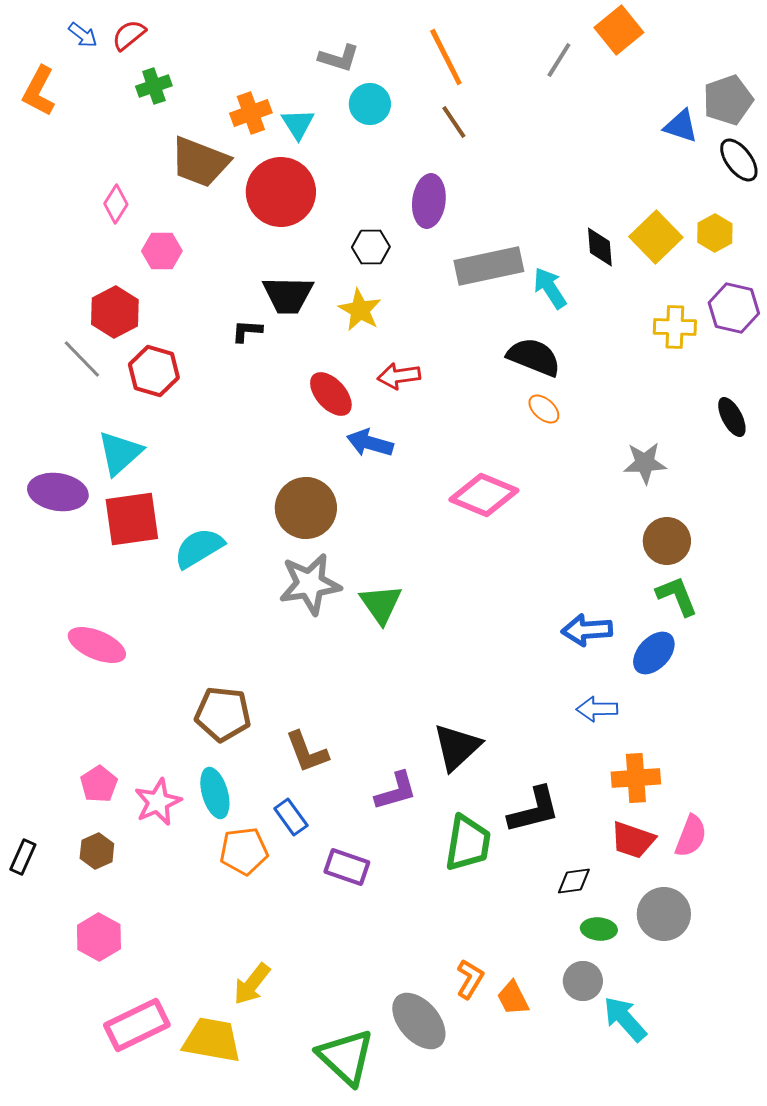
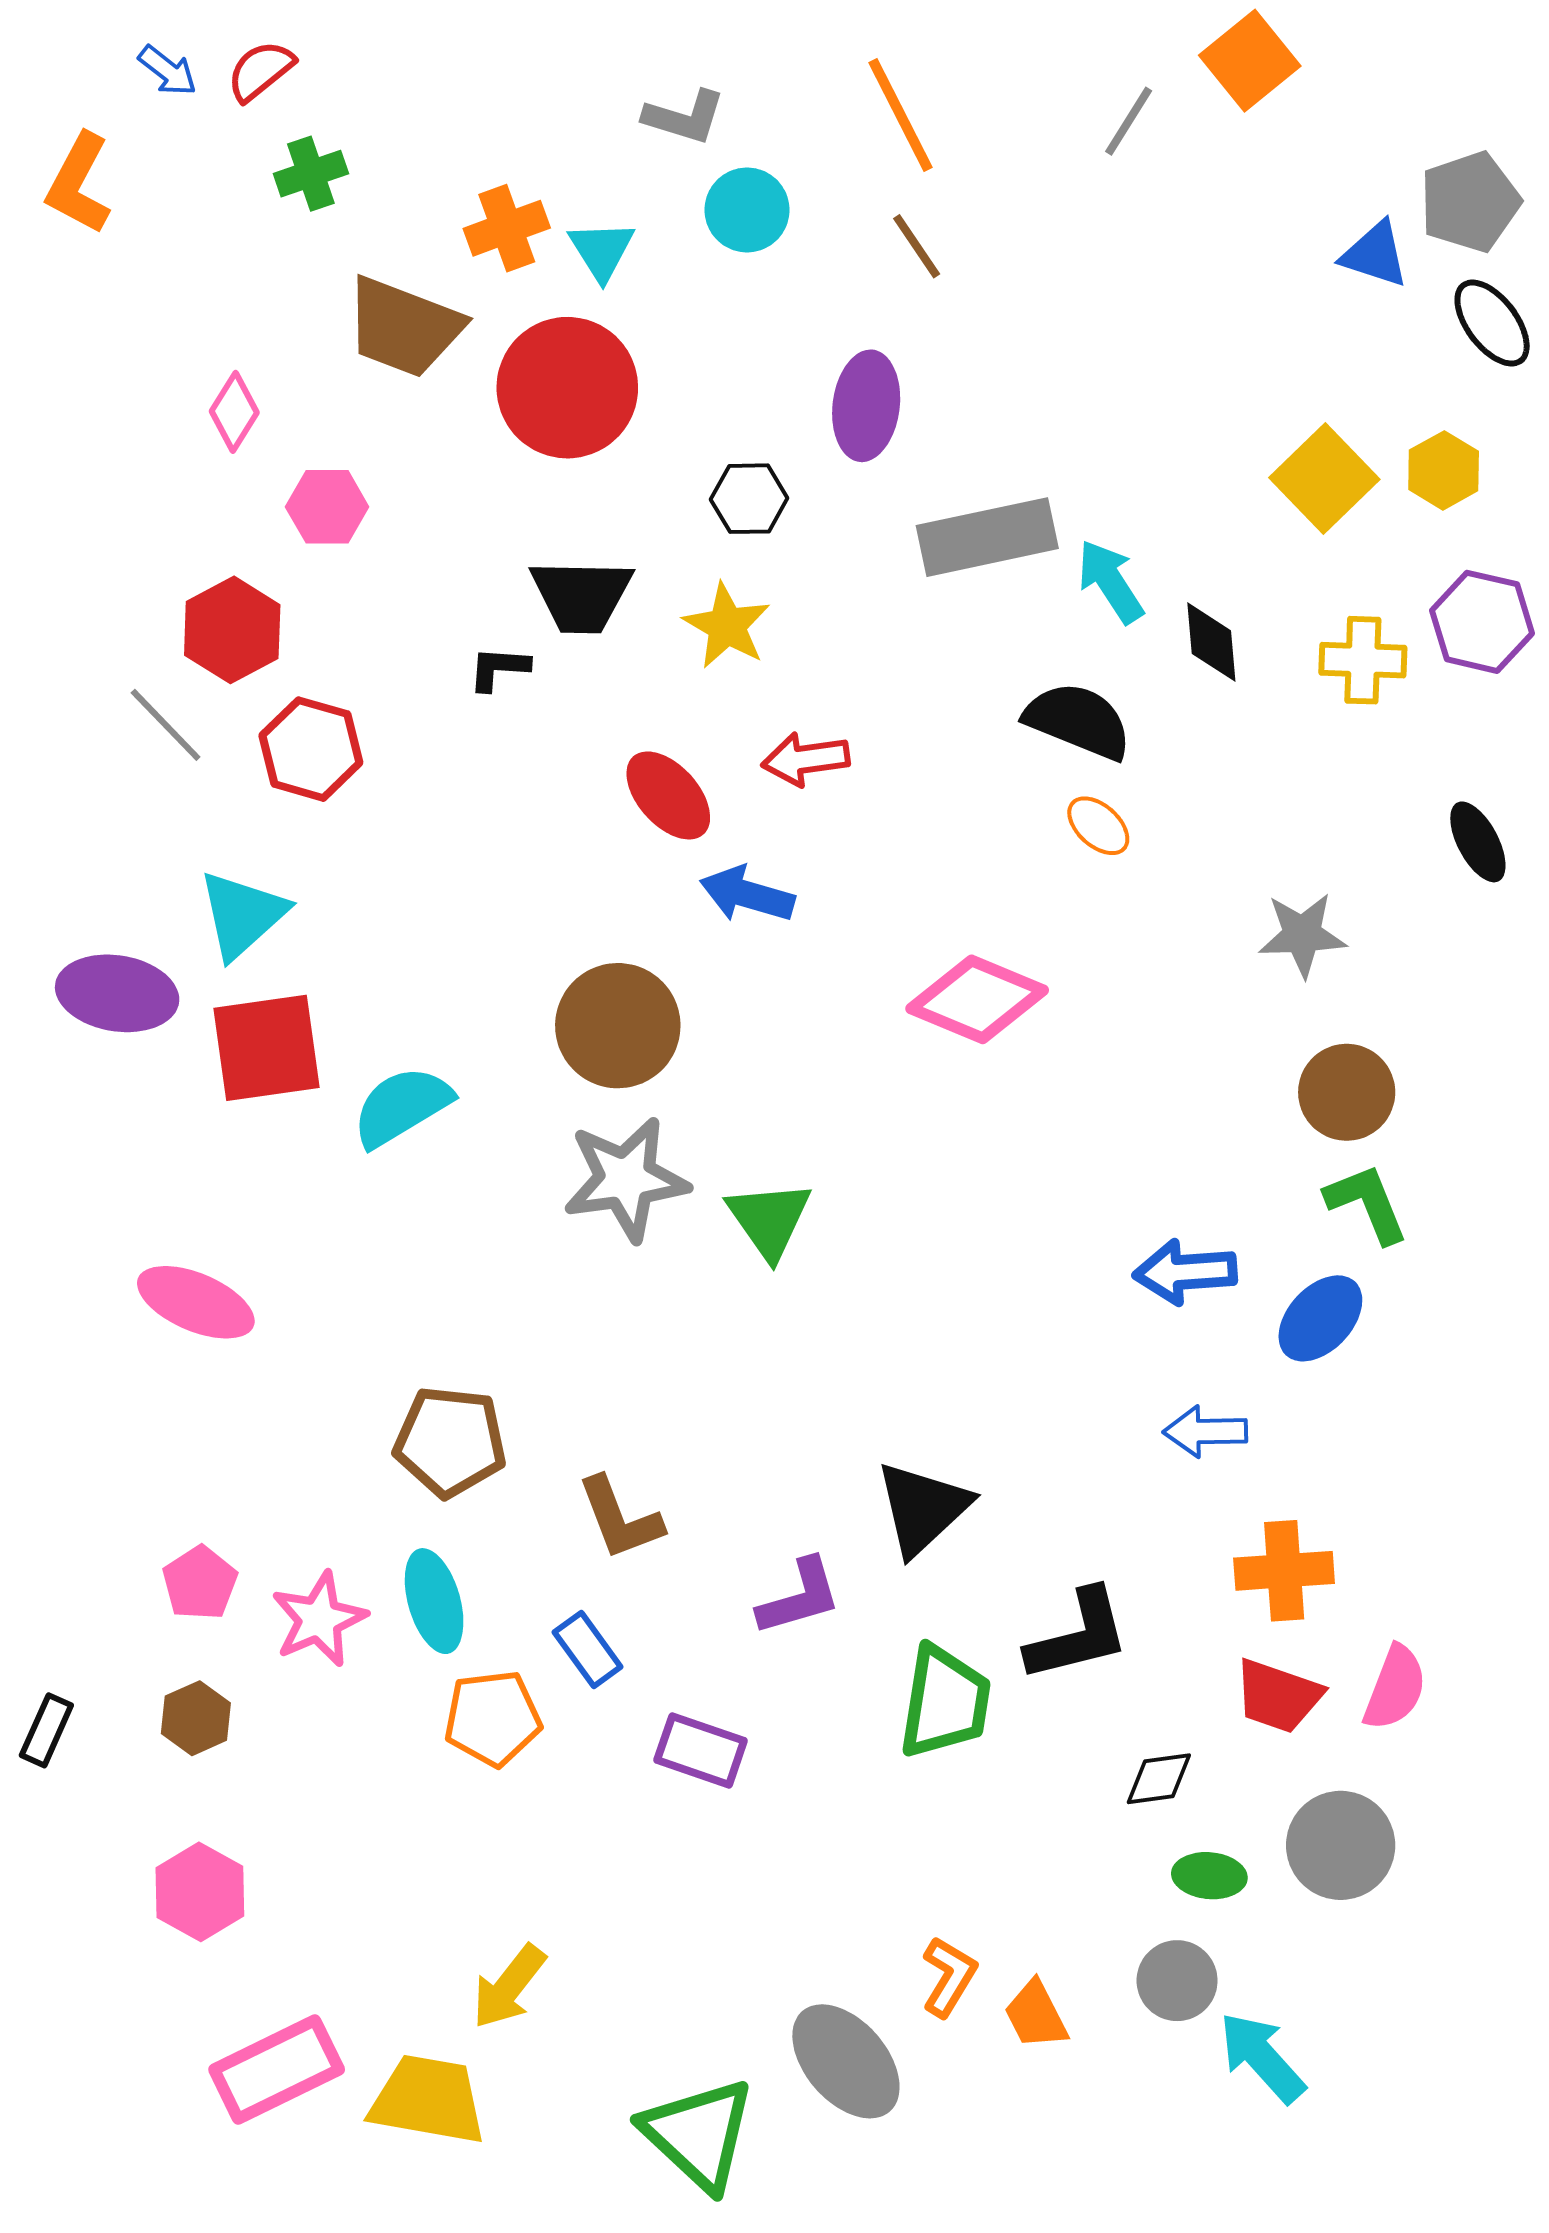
black diamond: (600, 247) -> (1211, 642), moved

